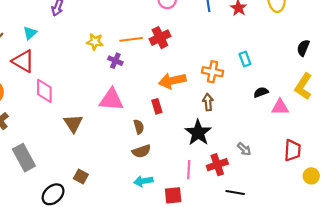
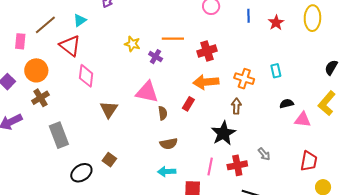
red cross: (160, 38) -> (207, 51), moved
yellow star: (95, 42) -> (132, 44), moved
red rectangle: (157, 106) -> (188, 104), turned 40
brown semicircle: (139, 127) -> (163, 113), moved

